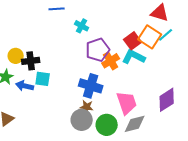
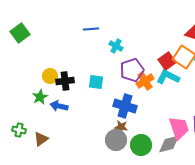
cyan square: (43, 79) -> (96, 82), moved
pink trapezoid: (127, 103) -> (179, 128), moved

